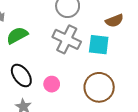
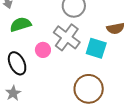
pink circle: (52, 84) -> (43, 50), moved

